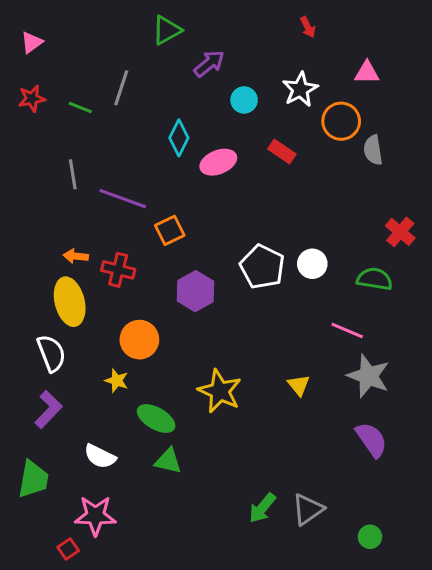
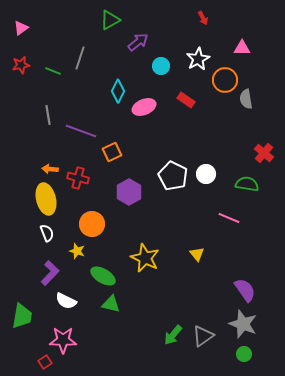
white semicircle: (51, 353) -> (47, 233), moved, size x0.7
gray star: (368, 376) -> (243, 324), moved
purple L-shape: (48, 409) -> (50, 273), moved

